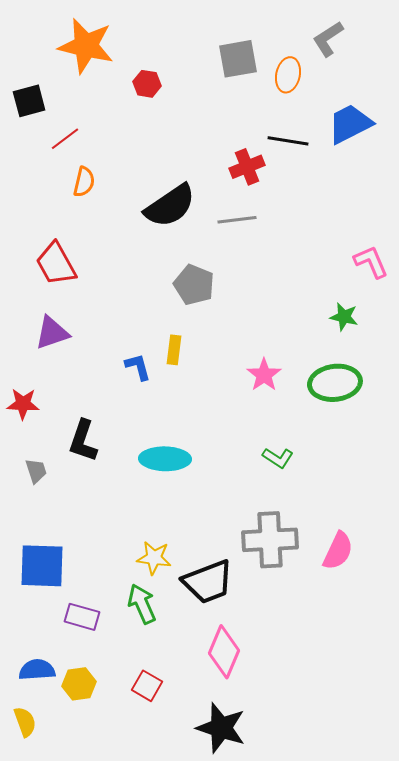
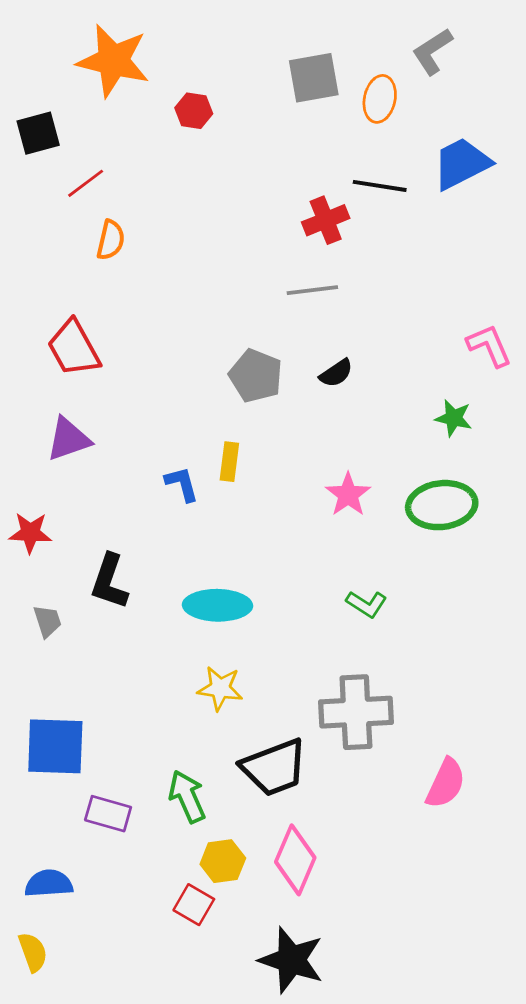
black semicircle: (170, 206) -> (336, 373), moved, size x0.5
pink semicircle: (338, 551) -> (446, 783), moved
yellow star: (154, 558) -> (220, 688), moved
yellow hexagon: (79, 684) -> (223, 861), moved

